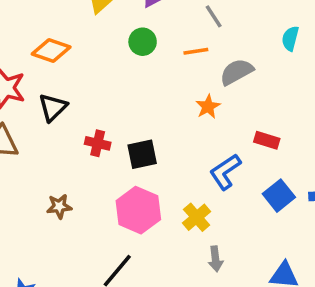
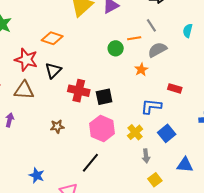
gray line: (214, 16) -> (151, 25), moved
green circle: (143, 42) -> (116, 48), moved
red cross: (98, 143) -> (79, 91), size x1.5
blue L-shape: (225, 172) -> (151, 106), turned 40
blue square: (279, 196) -> (167, 133), moved

